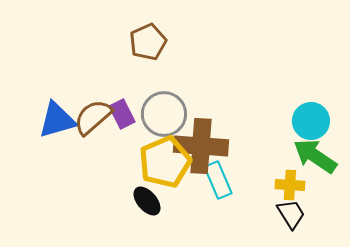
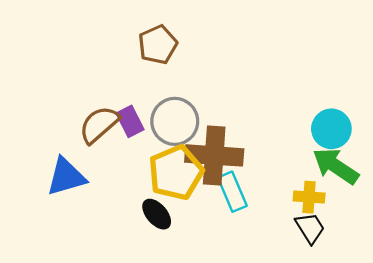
blue triangle: (57, 120) -> (66, 177), moved

